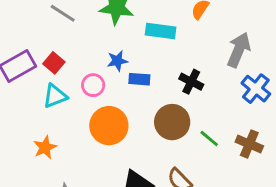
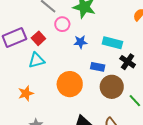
cyan rectangle: (161, 31) -> (112, 43), moved
blue rectangle: (139, 79) -> (98, 67), moved
pink circle: (93, 85) -> (62, 24), moved

